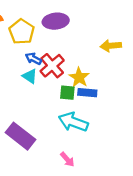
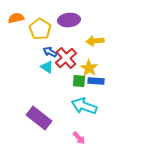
yellow arrow: (111, 46) -> (95, 41), moved

